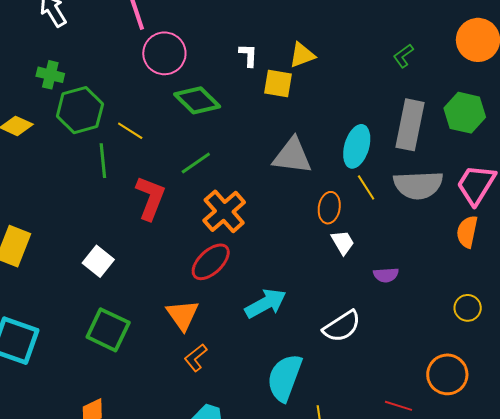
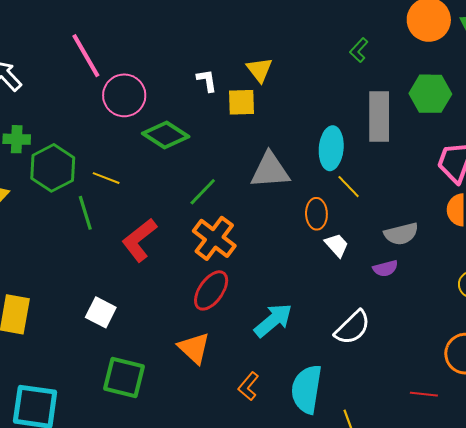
yellow triangle: (302, 55) -> (259, 70), turned -36
green line: (196, 163) -> (203, 192), moved
gray semicircle: (418, 185) -> (401, 234), moved, size x0.7
red L-shape: (150, 198) -> (139, 240), turned -138
orange L-shape: (196, 358) -> (248, 386), moved

